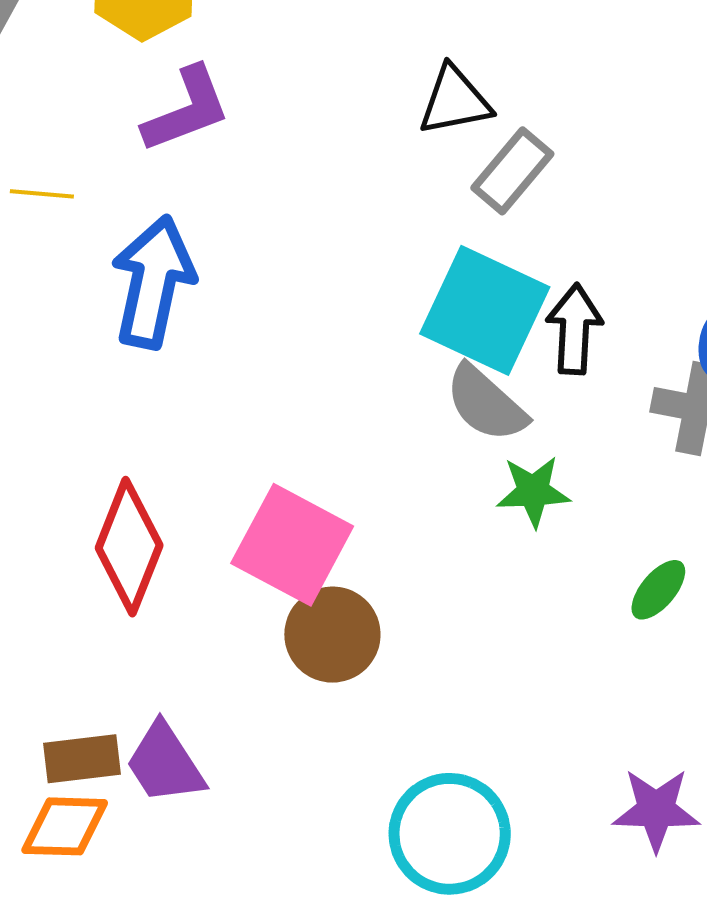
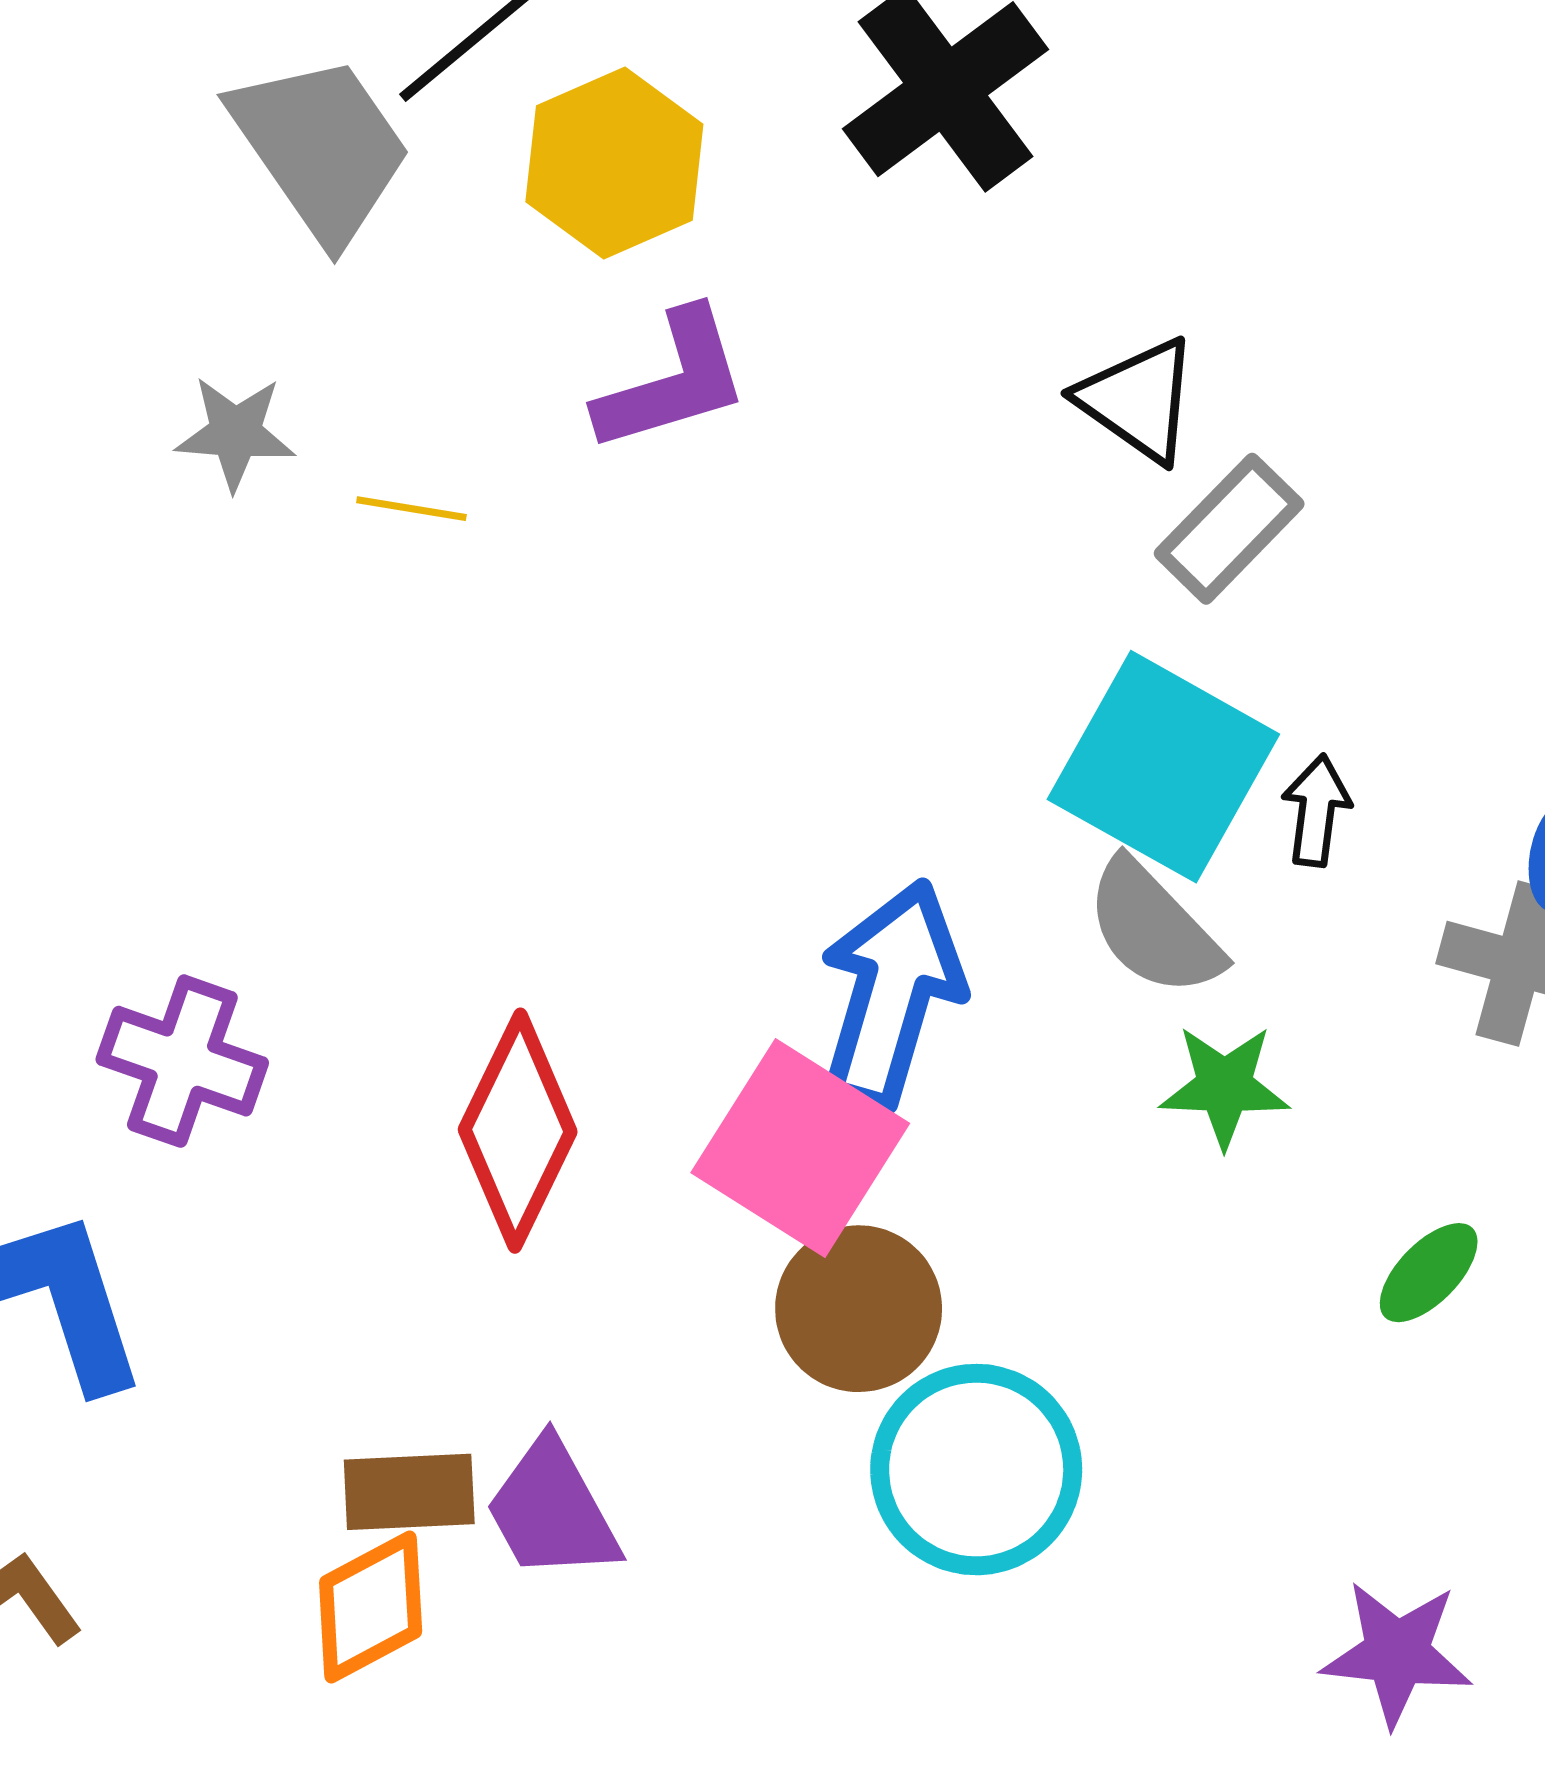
black triangle: (455, 101) -> (1138, 400), turned 42
blue arrow: (153, 282) -> (891, 994), moved
black arrow: (574, 329) -> (1316, 811), size x0.7
orange diamond: (65, 826) -> (371, 1607), turned -34
cyan circle: (450, 834) -> (976, 1470), moved

